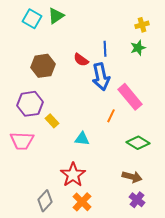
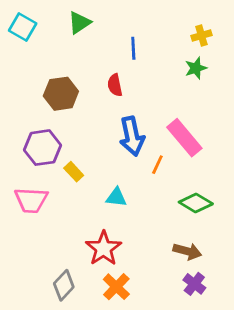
cyan square: (32, 19) -> (23, 27), moved
blue line: (105, 49) -> (133, 48), moved
red semicircle: (81, 60) -> (115, 85), turned 42
blue arrow: (101, 77) -> (132, 136), moved

